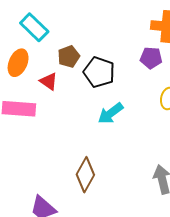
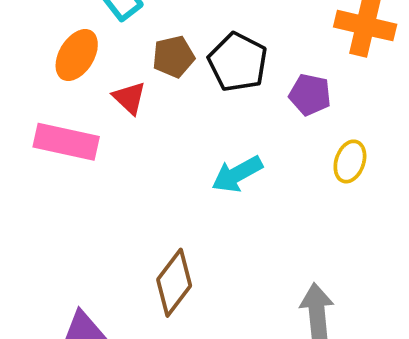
purple pentagon: (151, 58) -> (310, 95), moved
black pentagon: (99, 72) -> (238, 62), moved

